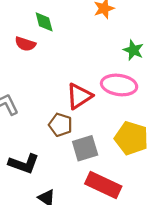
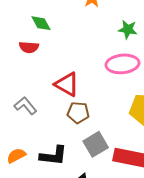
red triangle: (79, 96) -> (67, 84), moved, turned -44
gray square: (85, 148) -> (96, 144), moved

